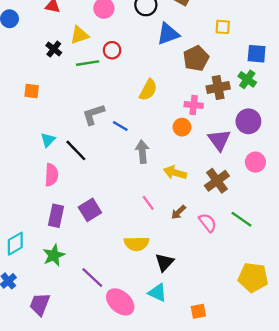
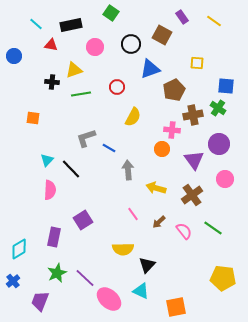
black cross: (54, 49) -> (52, 82), turned -32
red circle: (112, 50) -> (117, 87), moved
purple rectangle: (56, 216) -> (54, 237), moved
green star: (54, 255) -> (57, 273), moved
orange square: (198, 311) -> (176, 307), size x1.5

